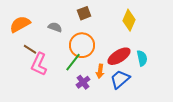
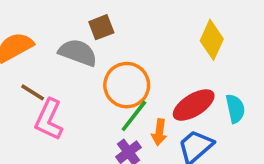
brown square: (84, 13) -> (101, 27), moved
gray semicircle: (55, 27) -> (78, 53), size x1.5
green line: (73, 62) -> (134, 116), moved

